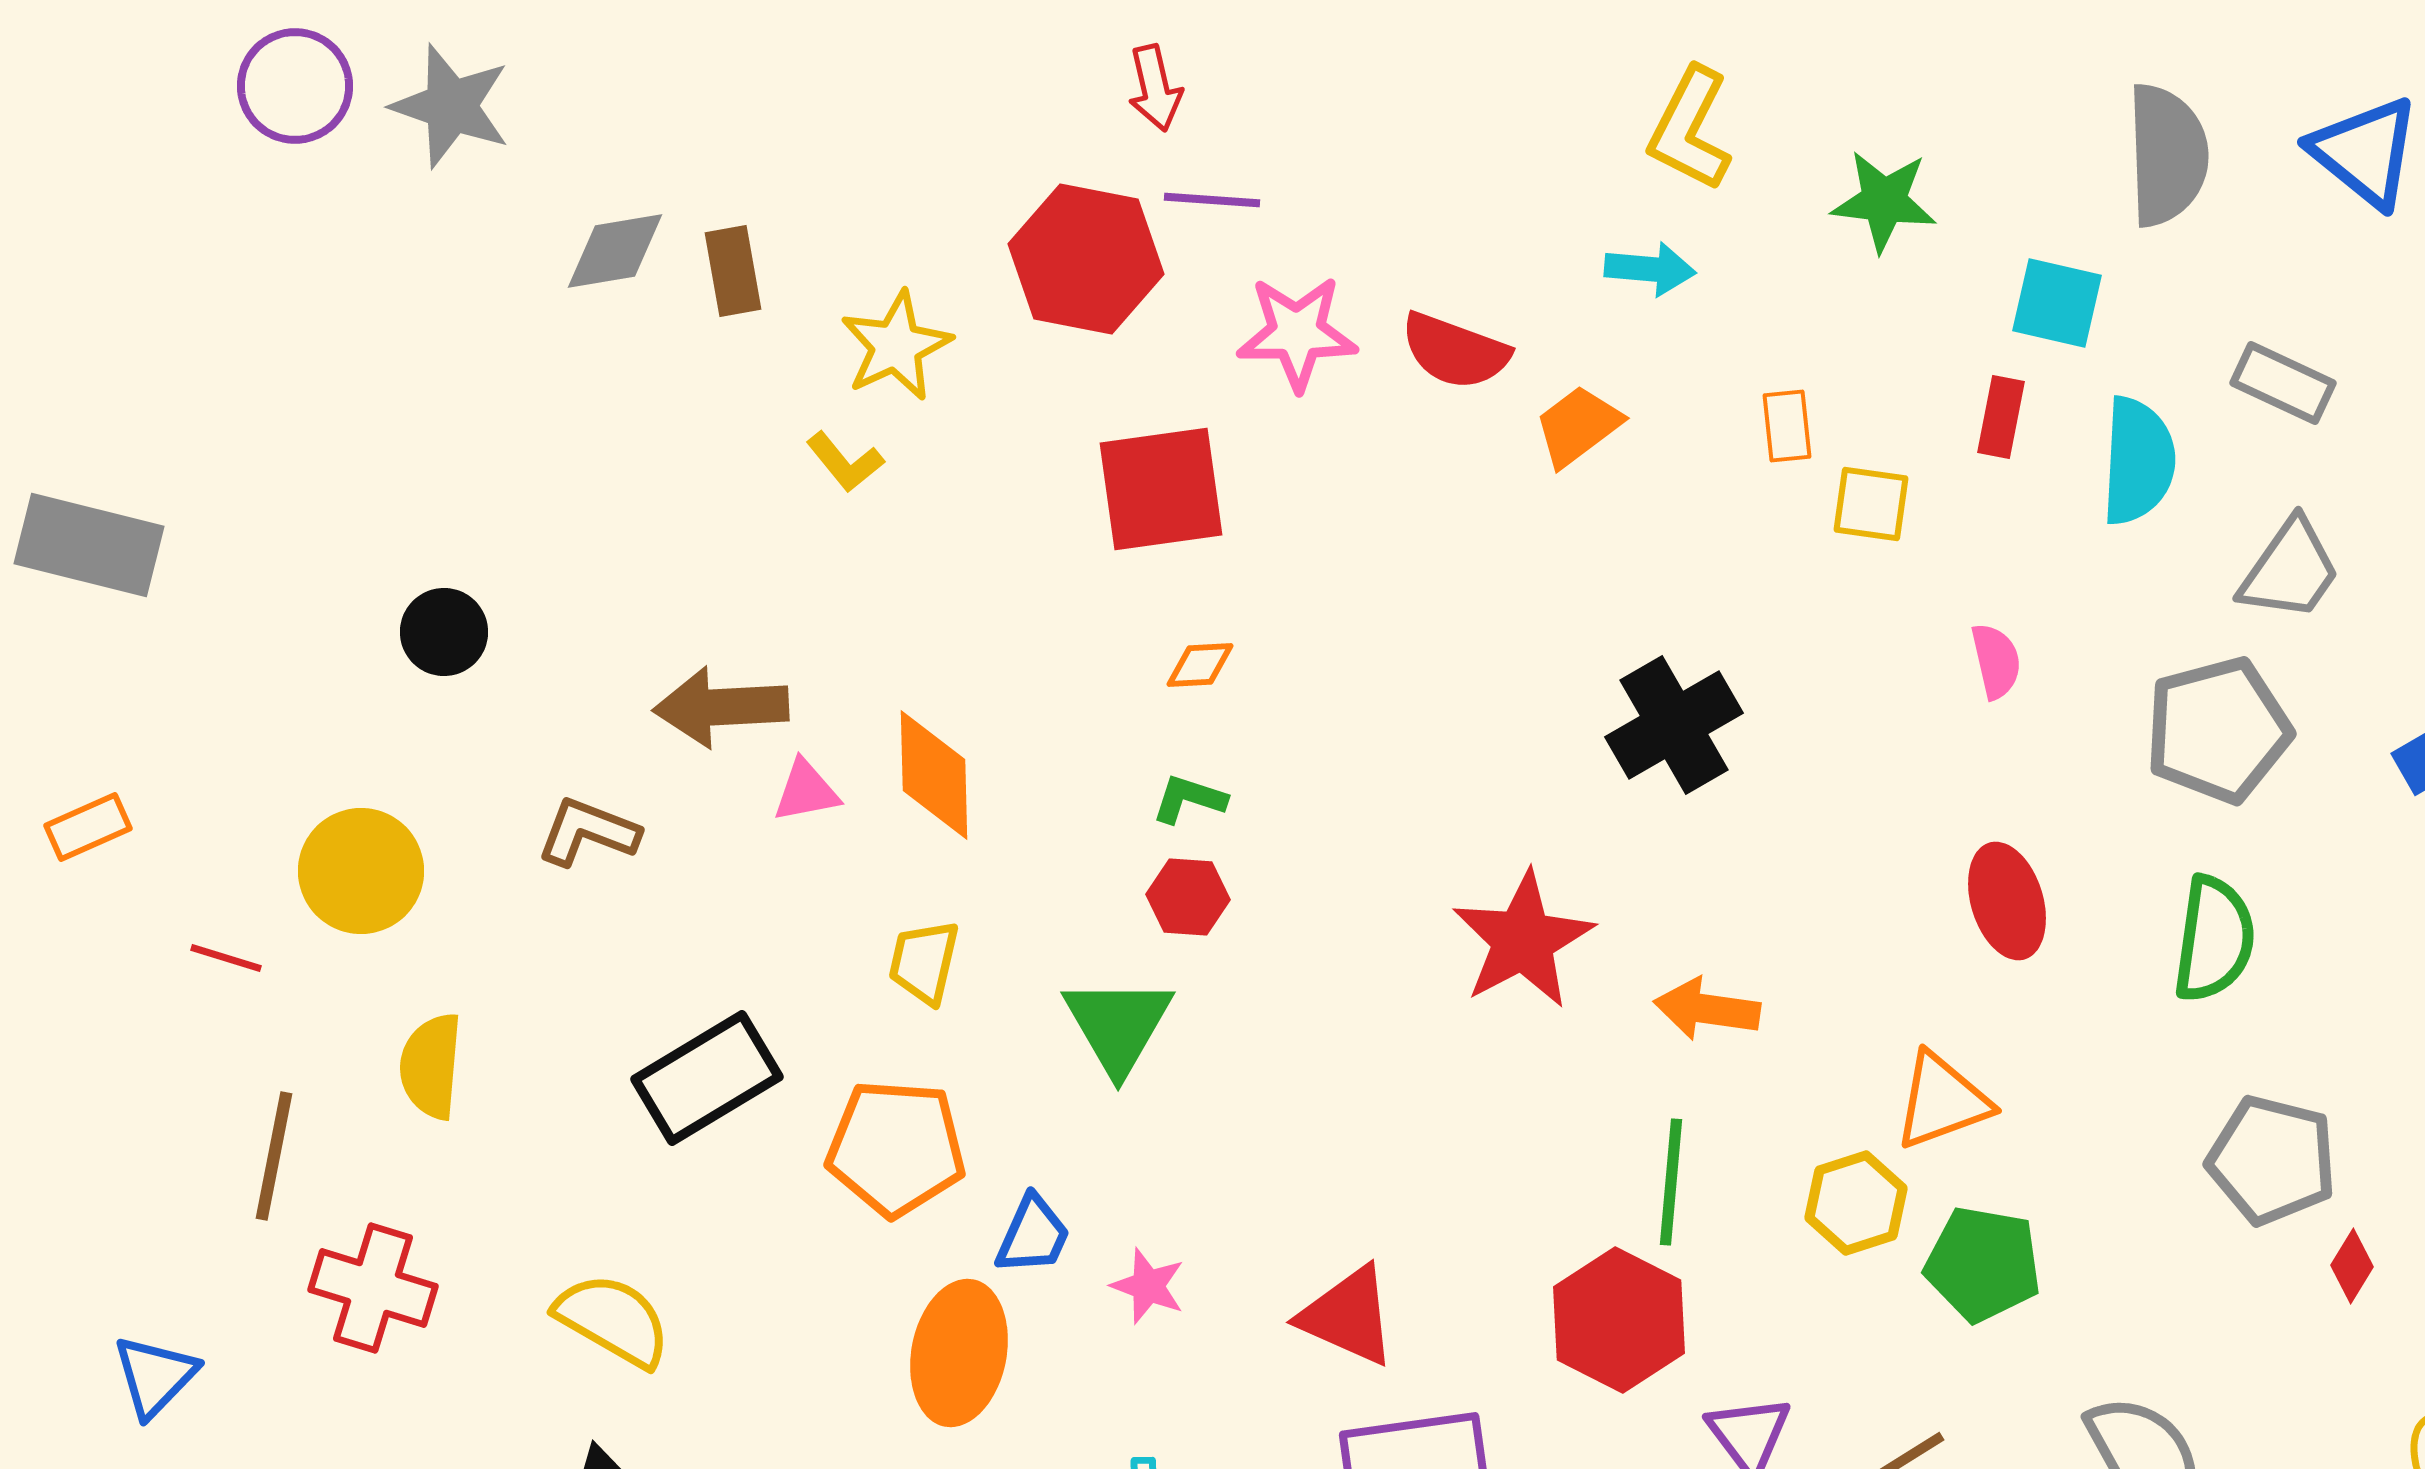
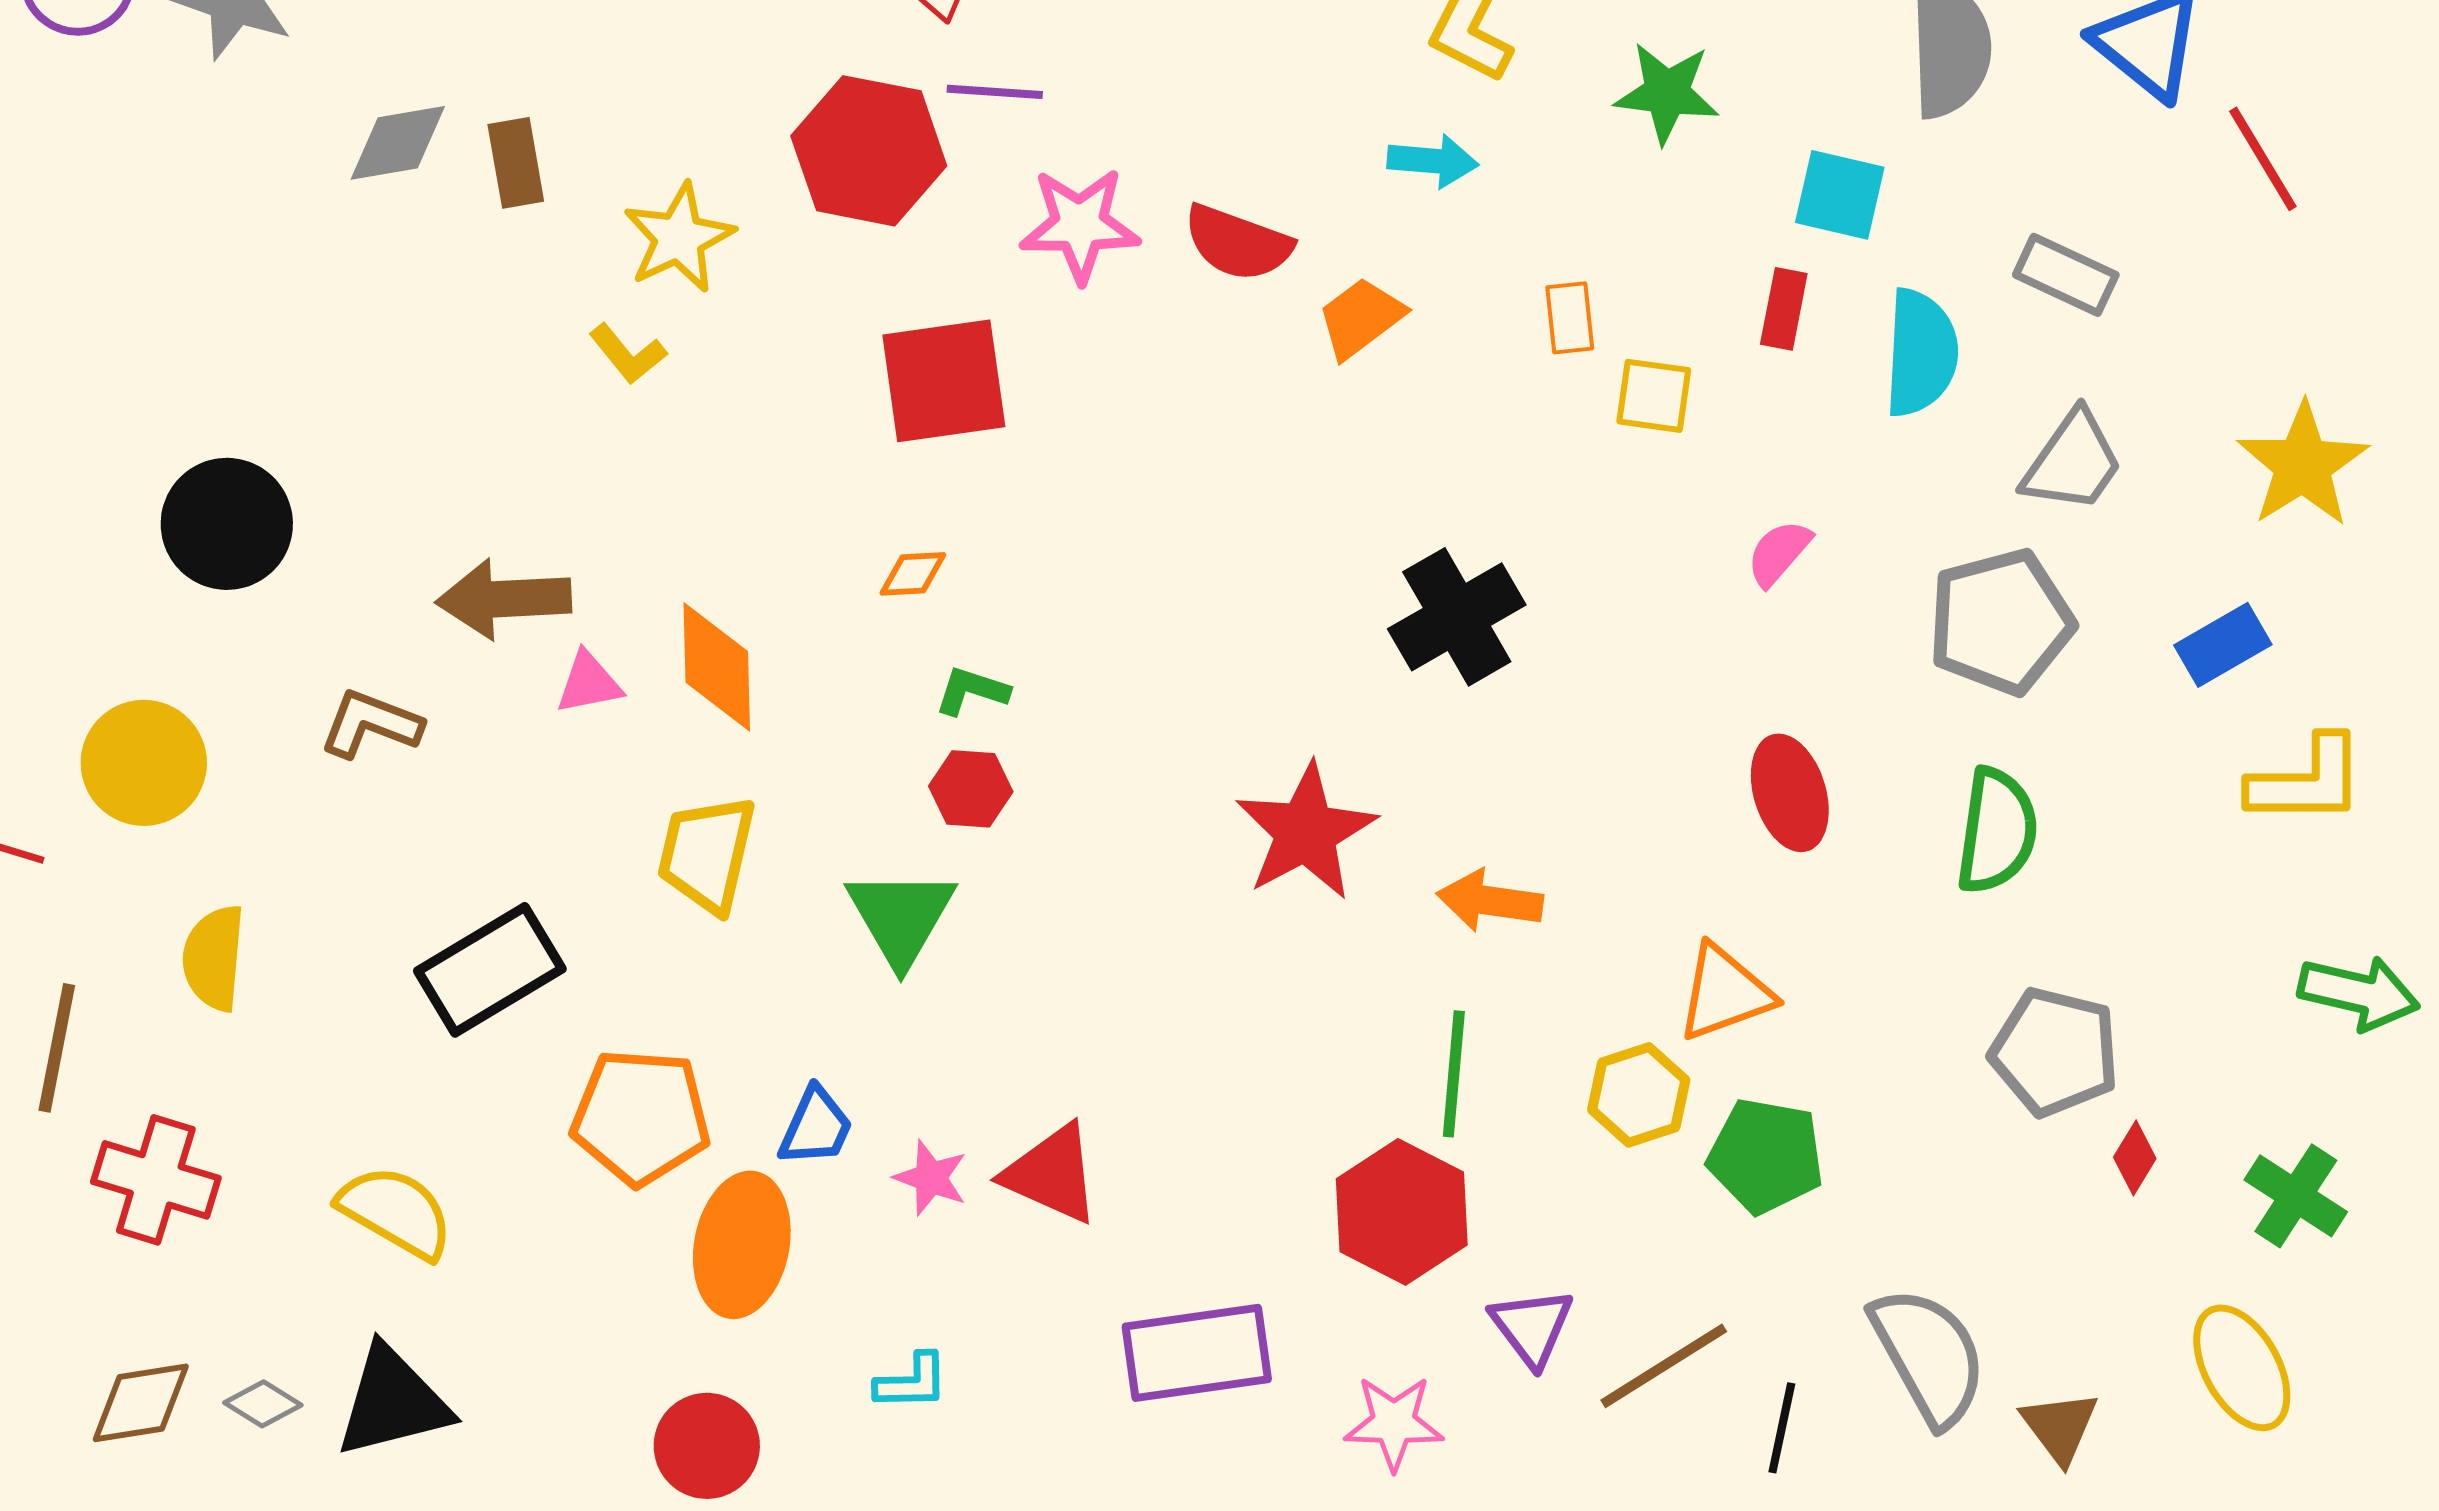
black circle: (444, 632) -> (227, 524), size x1.5
pink semicircle: (1996, 661) -> (1779, 553), turned -126
orange diamond: (1200, 665) -> (913, 574), moved
yellow trapezoid: (924, 962) -> (707, 854), size x1.4
orange pentagon: (896, 1148) -> (641, 1117), moved
red triangle: (1348, 1316) -> (1052, 1174), moved

